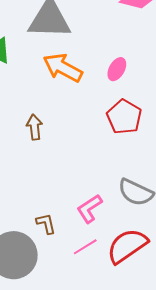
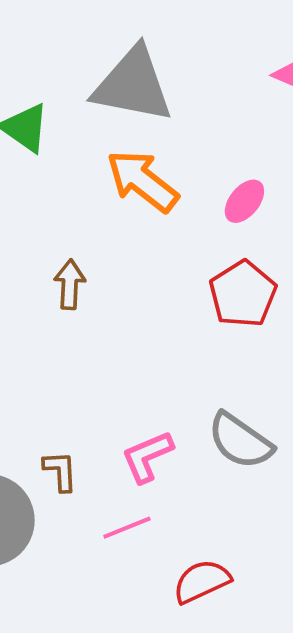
red semicircle: (127, 246) -> (202, 581), moved, size x0.7

